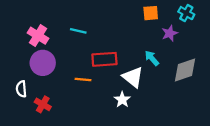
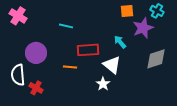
purple star: (170, 33) -> (143, 28), size x1.5
pink cross: (38, 36) -> (18, 16), moved
cyan arrow: (152, 58) -> (120, 42), moved
white semicircle: (21, 89) -> (18, 75), size x1.5

